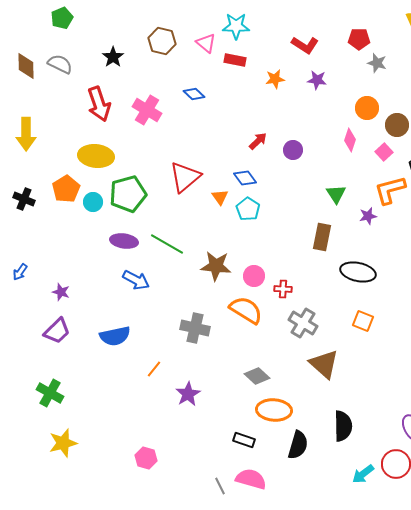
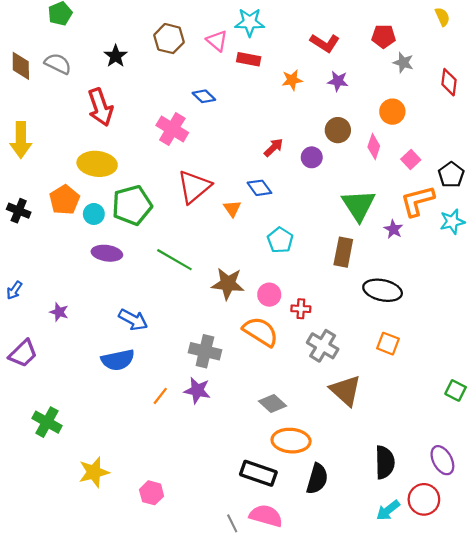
pink cross: (147, 110) -> (172, 129), moved
brown circle: (397, 125) -> (338, 130), moved
green triangle: (336, 194) -> (359, 205), size x1.6
cyan pentagon: (248, 209) -> (280, 240), moved
purple star: (368, 216) -> (393, 229), turned -30
purple ellipse: (124, 241) -> (107, 253), moved
blue arrow: (136, 280) -> (133, 320), moved
purple trapezoid: (57, 331) -> (23, 353), moved
purple star: (188, 394) -> (197, 390), moved, turned -30
black semicircle: (343, 426) -> (385, 462), moved
black rectangle: (244, 440) -> (258, 473), size x1.5
yellow star: (63, 443) -> (94, 472), moved

